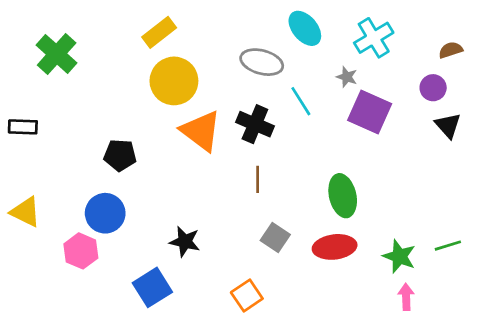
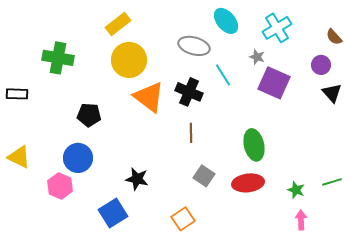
brown semicircle: (451, 50) -> (334, 37), turned -114
green cross: (57, 54) -> (58, 58), moved, turned -32
green star: (399, 256) -> (296, 190), size x0.7

